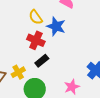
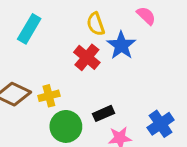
black rectangle: (42, 61) -> (104, 113), moved

